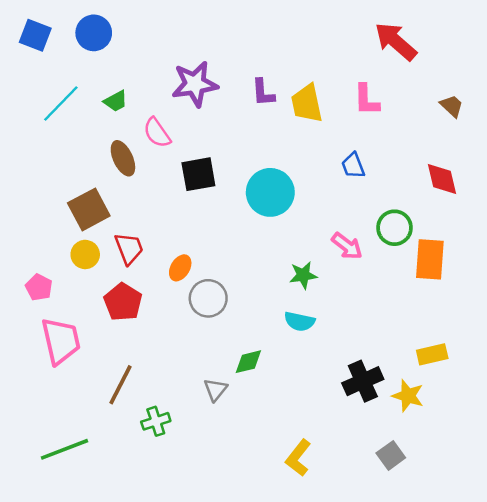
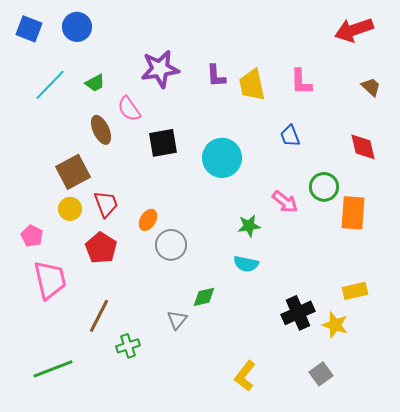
red arrow: (396, 41) -> (354, 30), moved, turned -60

